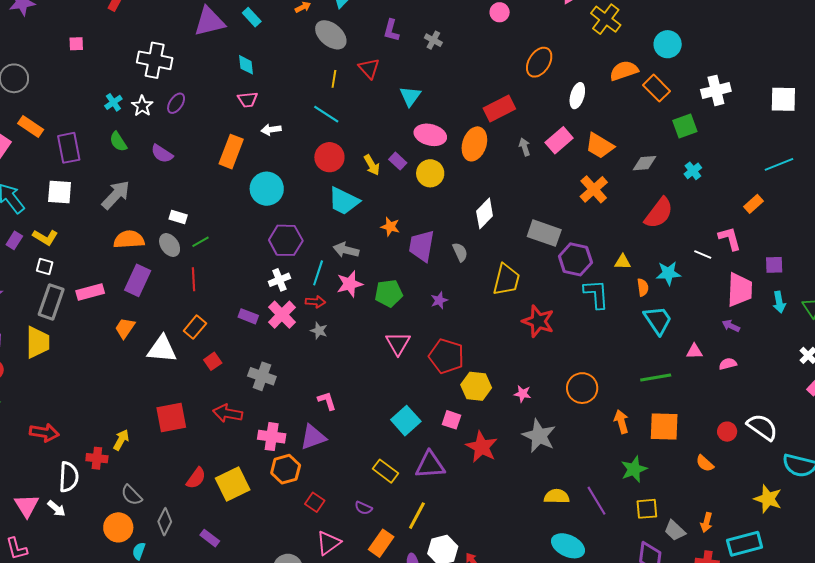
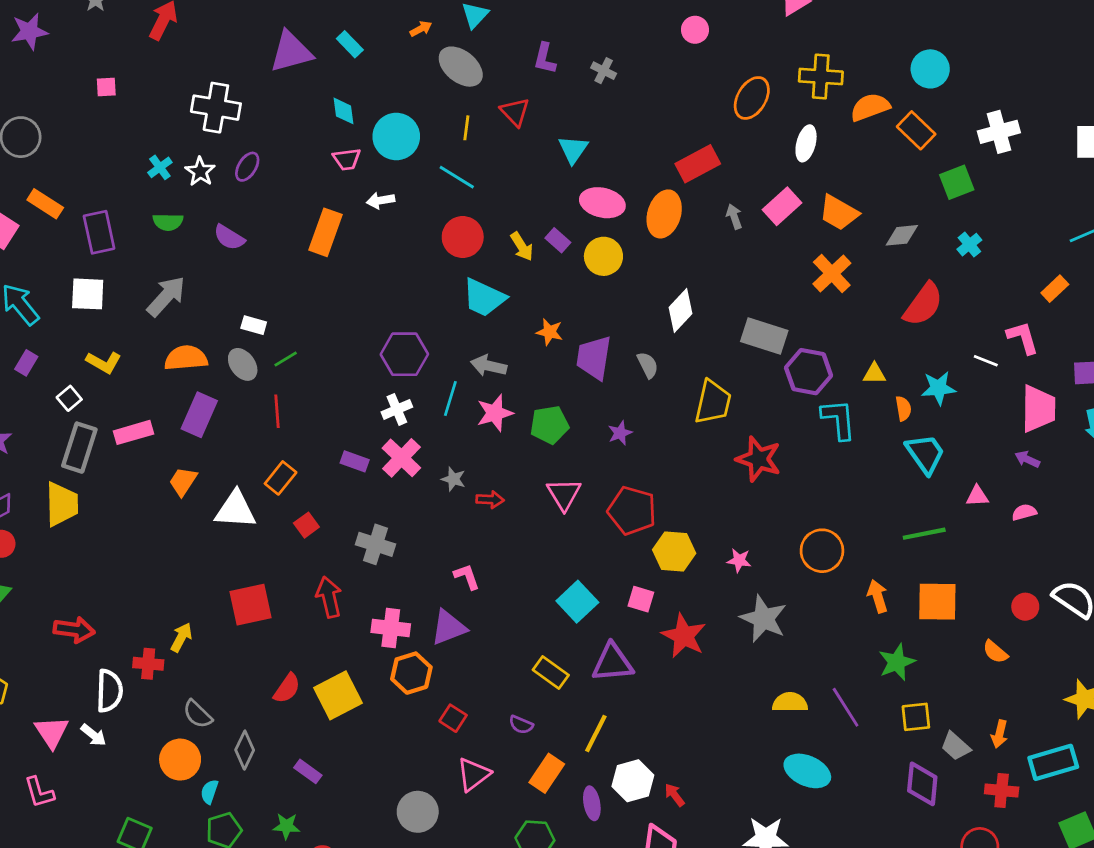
yellow cross: (606, 19) -> (821, 76), moved, turned -32
green semicircle: (118, 142) -> (168, 222), turned -55
cyan circle: (267, 189) -> (396, 136), moved
yellow L-shape: (45, 237) -> (104, 362), moved
white square: (45, 267) -> (69, 398), turned 36
red arrow: (315, 302) -> (490, 500), moved
red arrow: (228, 413) -> (329, 597), turned 68

